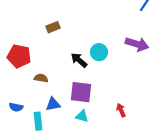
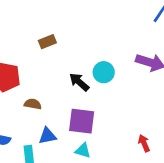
red arrow: (121, 110) -> (144, 143), moved

